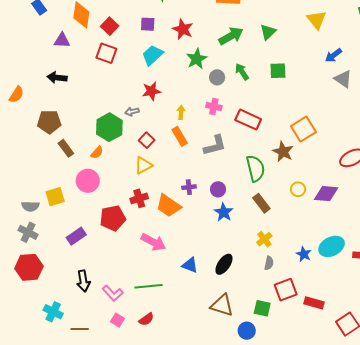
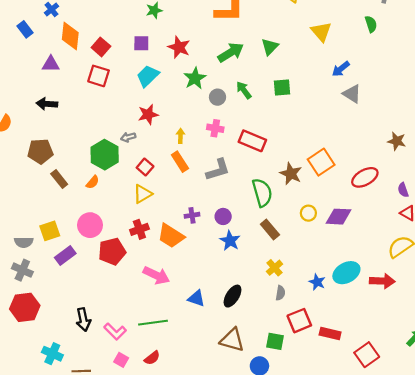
orange square: (303, 129) -> (321, 162), moved
pink circle: (88, 181) -> (90, 225), moved
purple rectangle: (76, 236) -> (65, 256), moved

